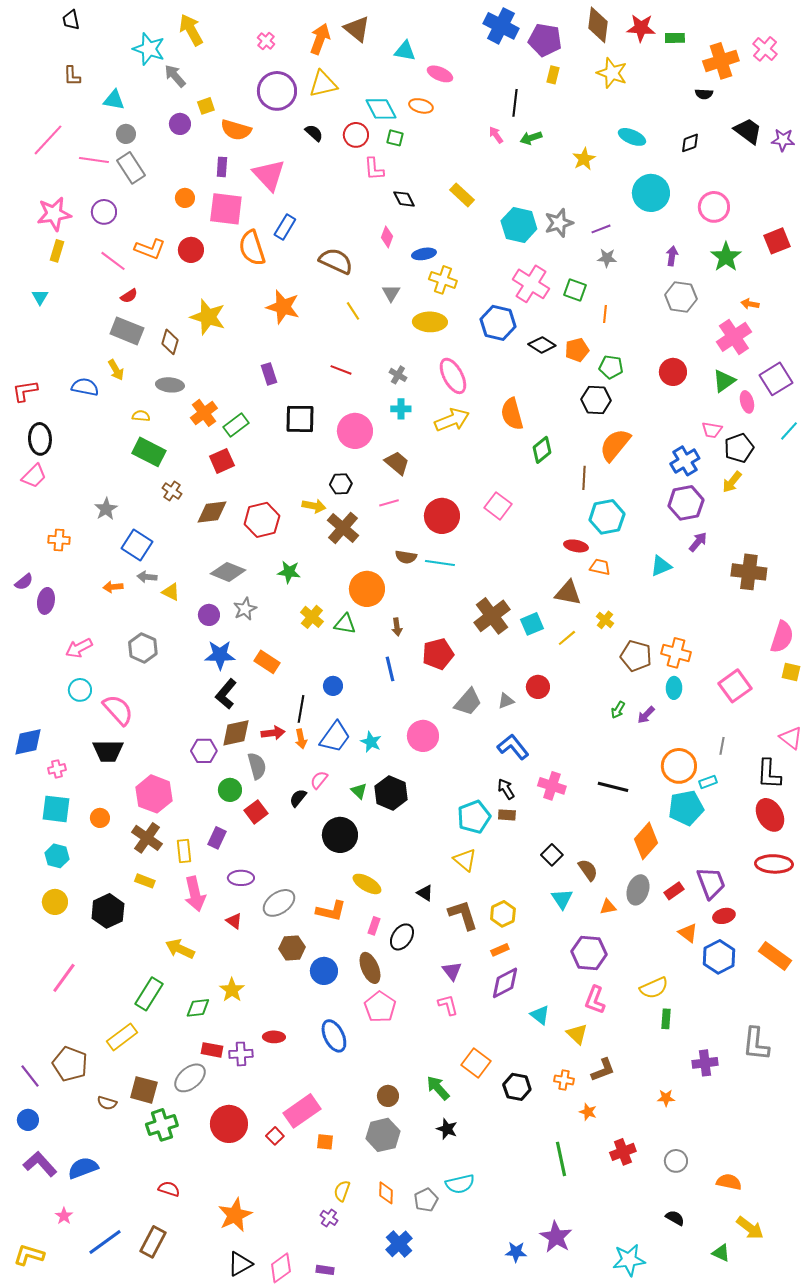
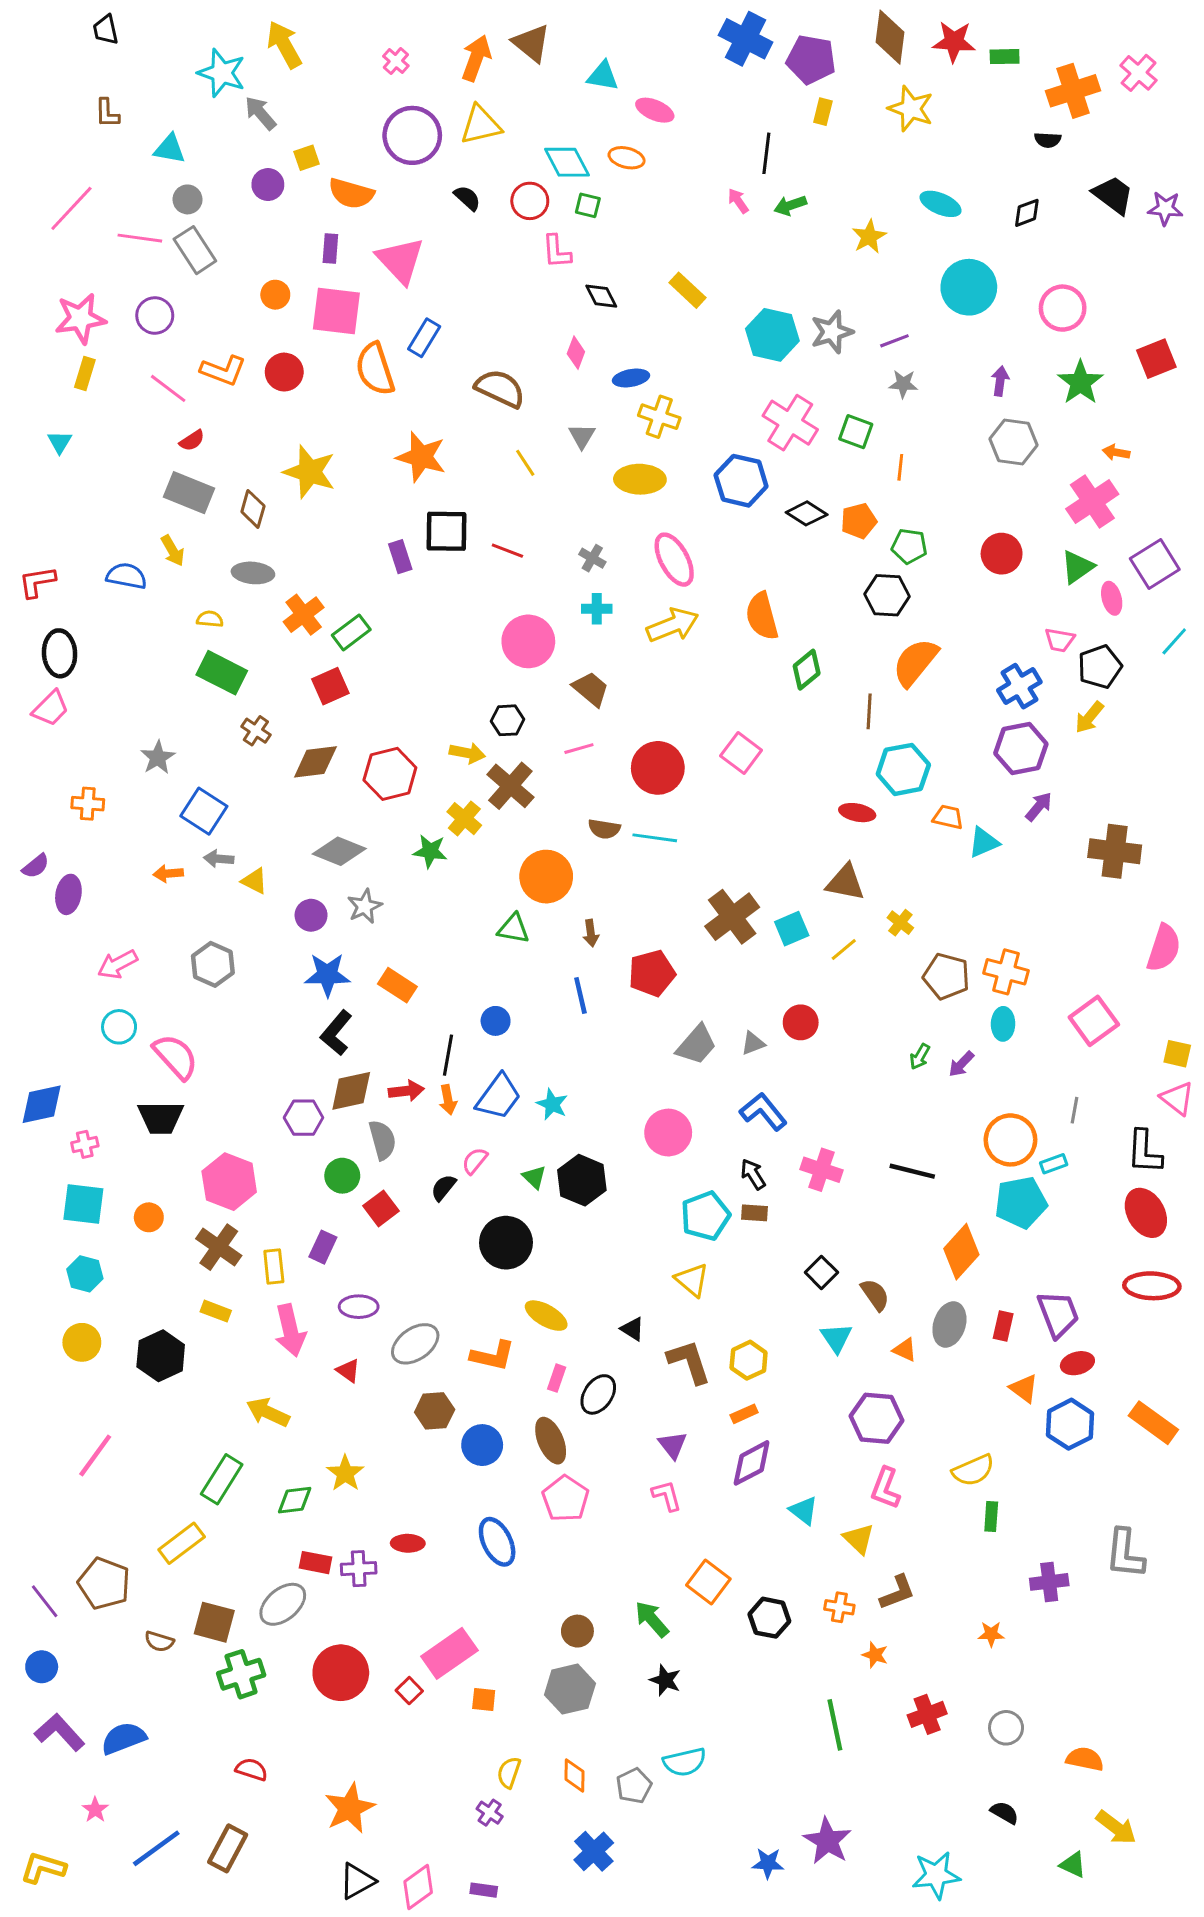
black square: (300, 419) -> (446, 531), moved
orange trapezoid: (600, 567) -> (948, 817), moved
yellow cross: (312, 617) -> (464, 819), moved
yellow square: (791, 672) -> (1177, 1054), moved
pink circle: (423, 736) -> (668, 1133), moved
red rectangle: (674, 891) -> (1003, 1326), turned -42
orange triangle: (608, 907) -> (905, 1350), turned 36

